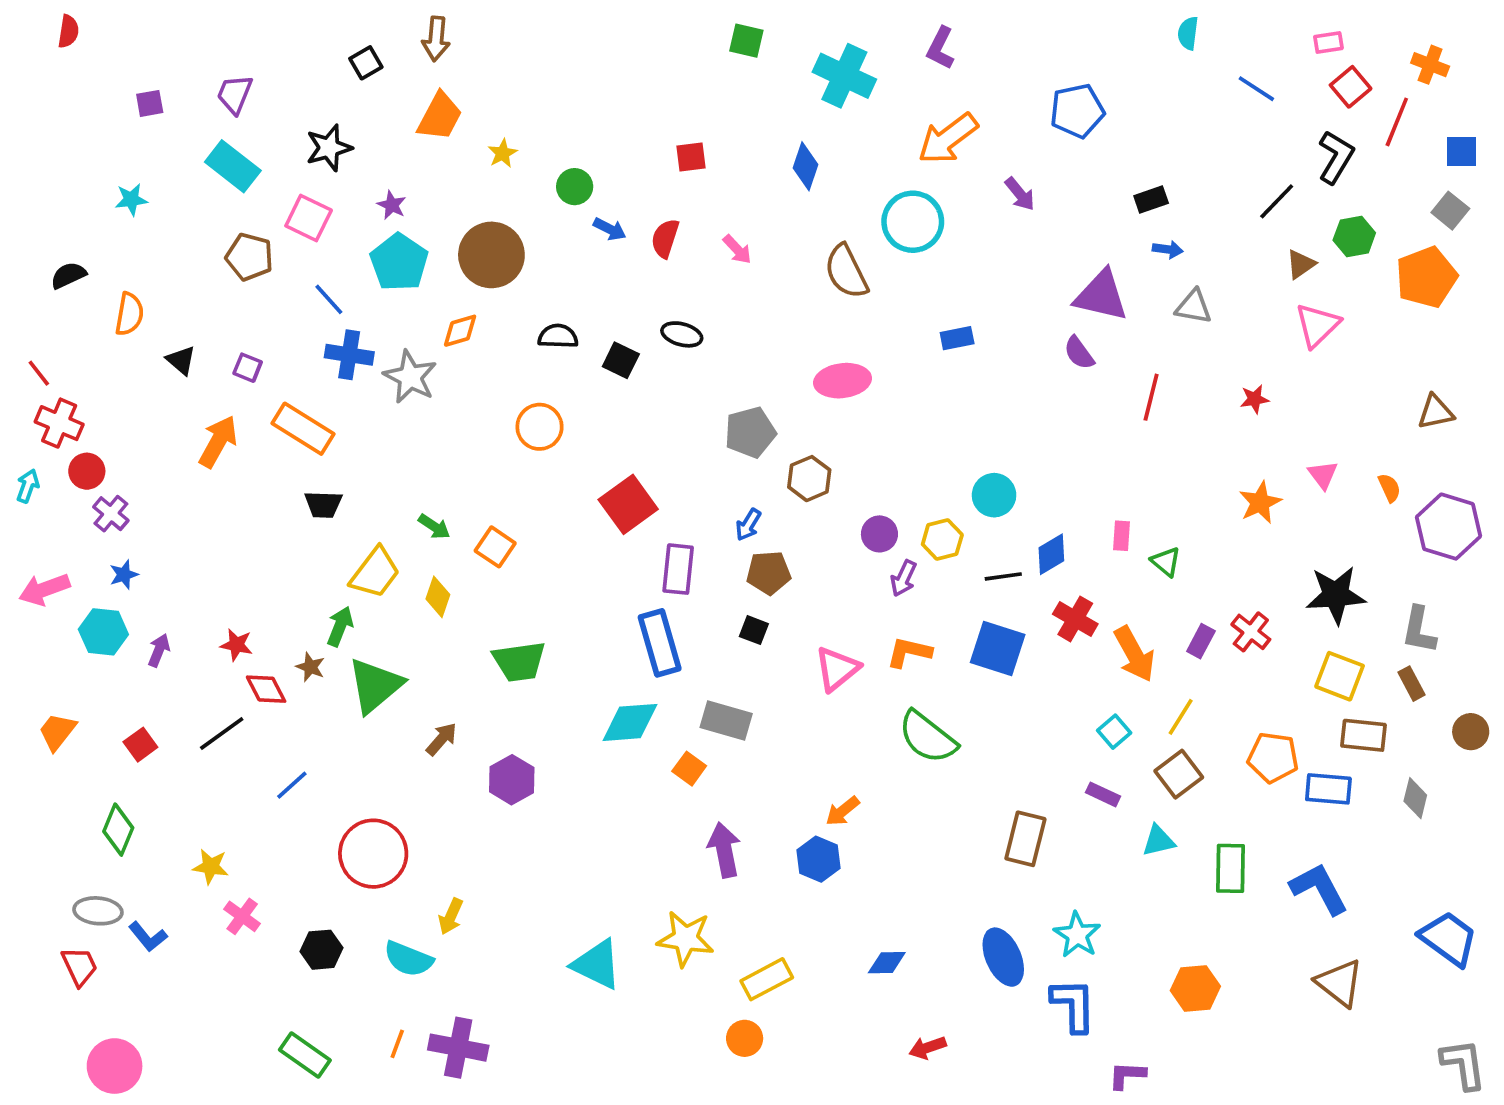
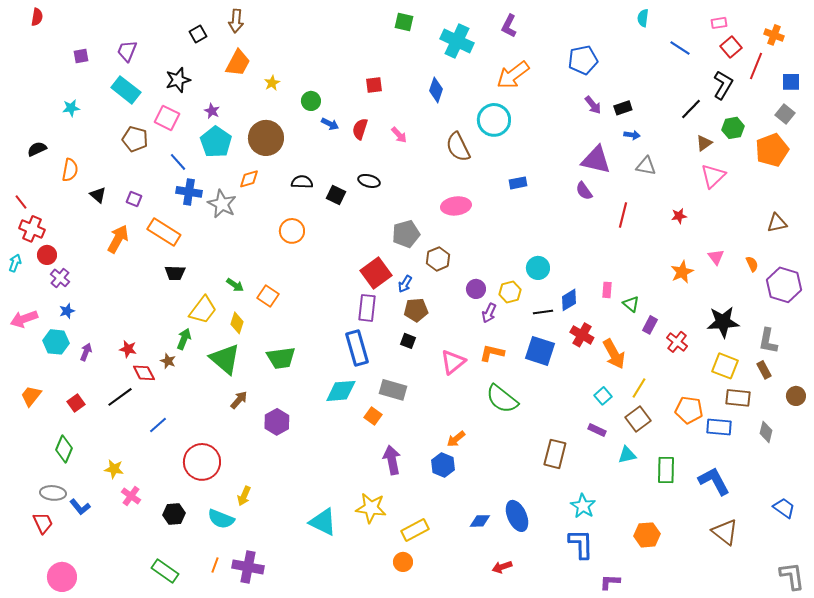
purple arrow: (1020, 194) -> (593, 105), moved
red square: (628, 504) -> (376, 273), moved
purple rectangle: (1201, 641) -> (650, 325), moved
green triangle: (375, 685) -> (225, 359), moved, turned -40
blue trapezoid: (1449, 939) -> (784, 508), size x0.7
blue ellipse: (1003, 957) -> (517, 516), moved

